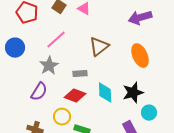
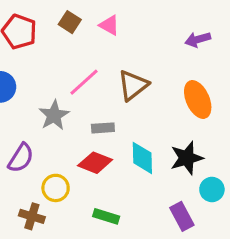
purple arrow: (140, 18) -> (198, 39), size x0.7
pink line: (56, 40) -> (84, 82), moved
purple semicircle: (39, 92) -> (21, 158), moved
yellow circle: (62, 117) -> (56, 188), moved

